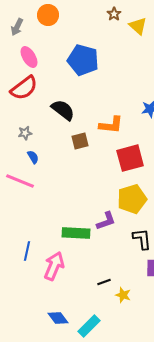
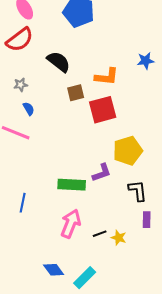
red square: (130, 158) -> (103, 110), moved
pink arrow: (54, 266) -> (71, 224), moved
yellow star: (123, 295) -> (119, 238), moved

